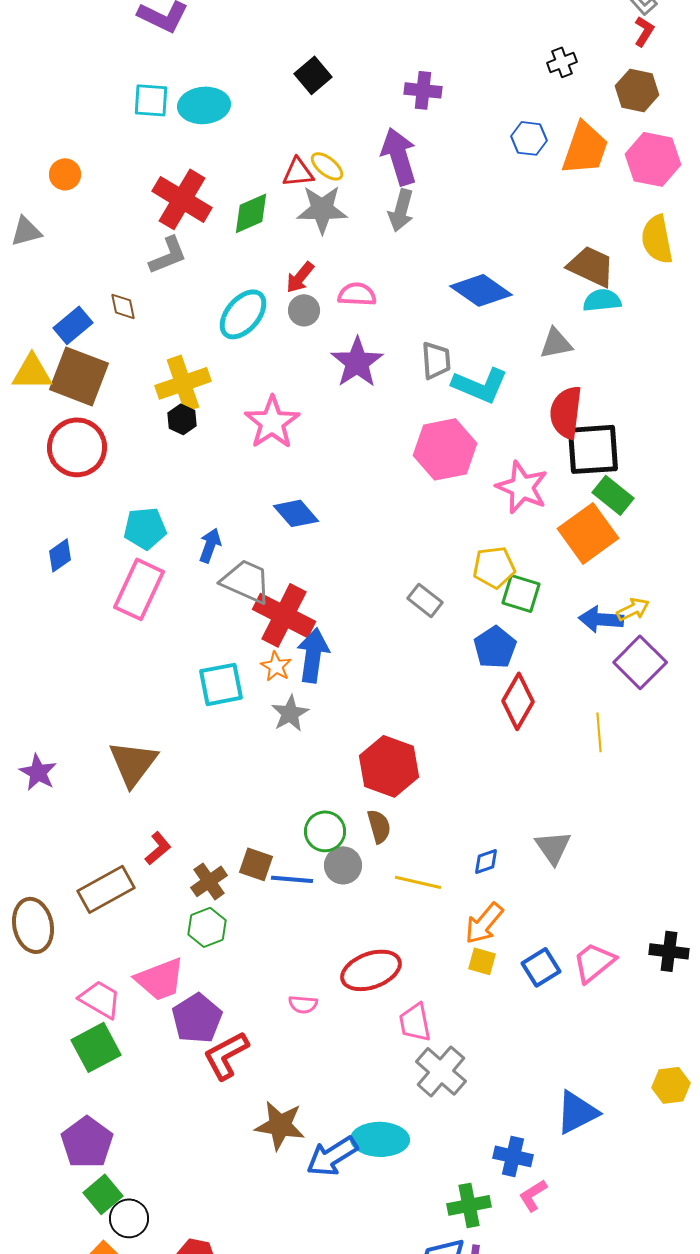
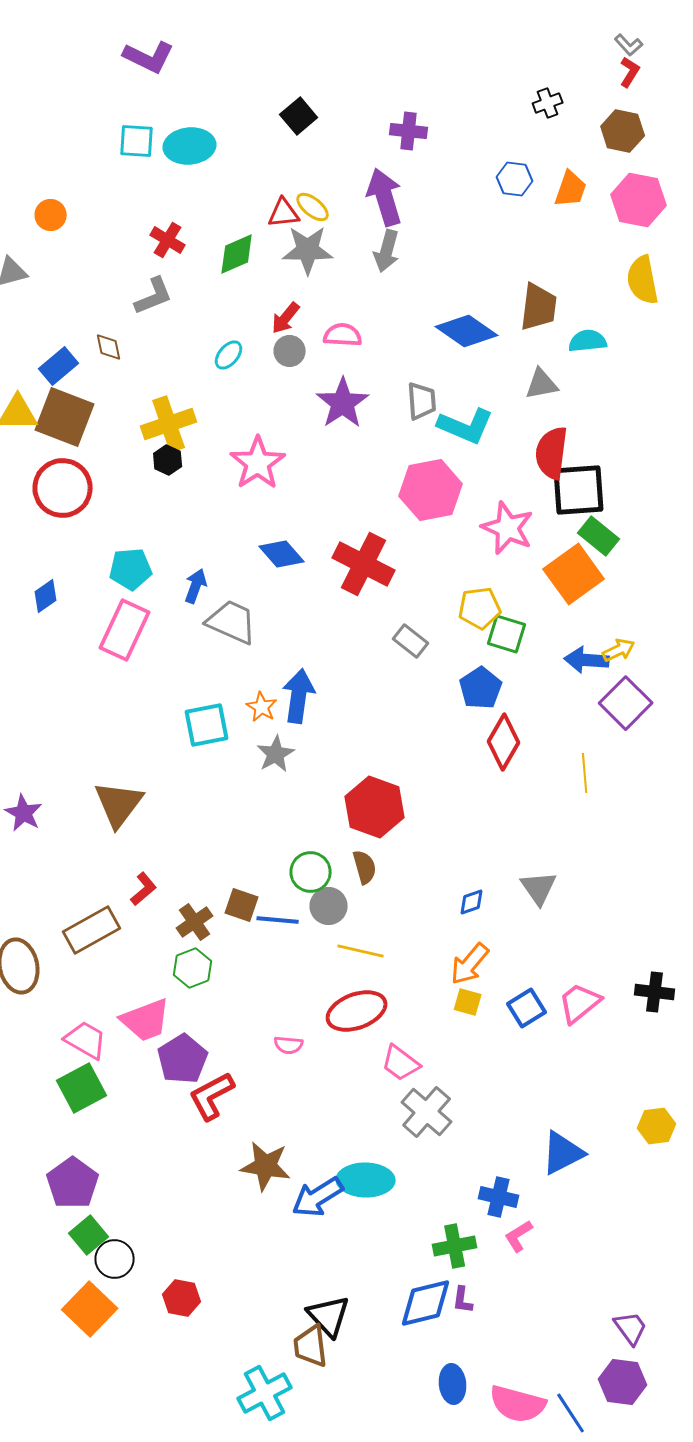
orange trapezoid: (585, 148) -> (571, 189), size x0.7
red cross: (182, 199) -> (168, 240), size x0.6
brown trapezoid: (591, 266) -> (539, 307), moved, turned 72
cyan ellipse: (243, 314) -> (229, 355), size x0.6
red cross: (284, 615) -> (364, 564), moved
yellow line: (418, 882) -> (361, 951), moved
pink trapezoid: (415, 1022) -> (401, 1063), turned -42

